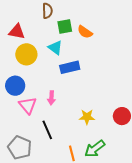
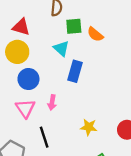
yellow circle: (26, 54) -> (17, 52), moved
blue rectangle: (70, 67) -> (75, 71), turned -66
blue circle: (15, 86) -> (28, 79), moved

